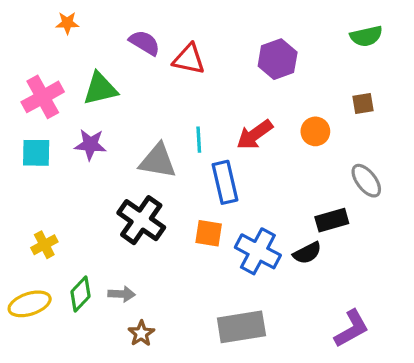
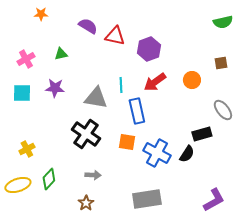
purple hexagon: (278, 59) -> (149, 49), moved
green triangle: (100, 89) -> (61, 54), size x0.6
pink cross: (43, 97) -> (26, 59), size x0.7
black semicircle: (307, 253) -> (187, 154), turned -30
gray arrow: (122, 294) -> (93, 175), moved

